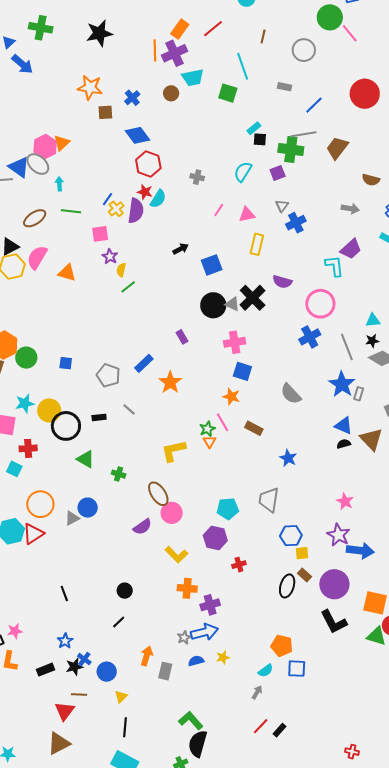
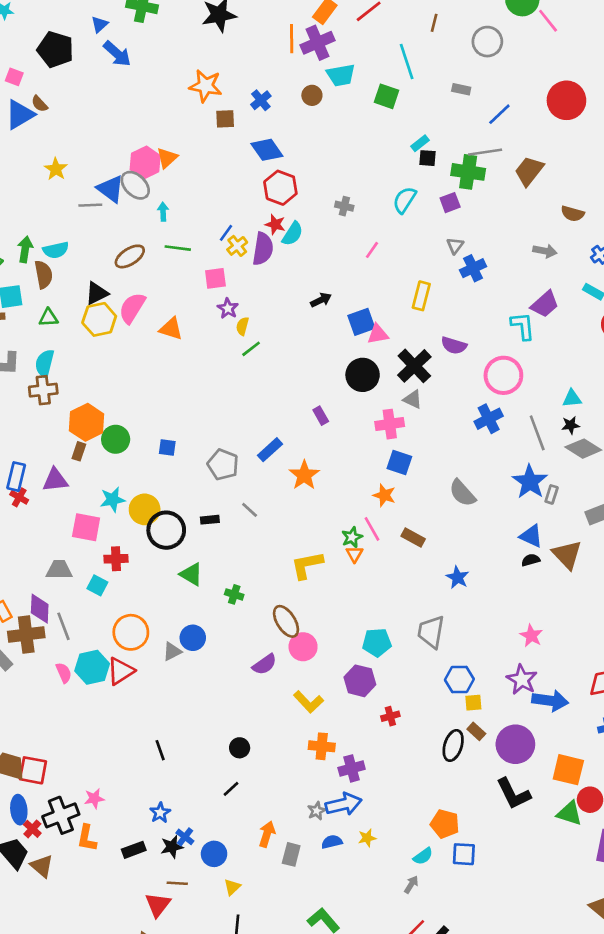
pink triangle: (247, 215) -> (378, 334), moved
gray triangle: (232, 304) -> (413, 399), moved

